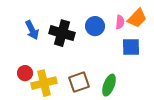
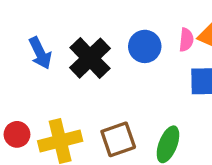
black cross: (62, 33) -> (90, 58), turned 30
red circle: (25, 73) -> (17, 134), moved

